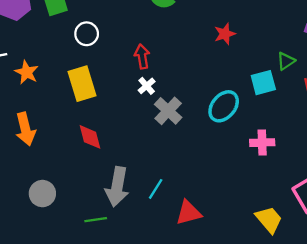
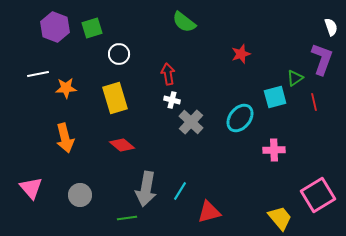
orange star: (27, 72) -> (66, 88), turned -30
white cross: (147, 86) -> (172, 100), turned -35
red diamond: (90, 137) -> (122, 145), turned -35

